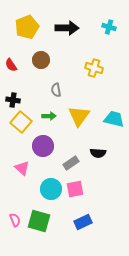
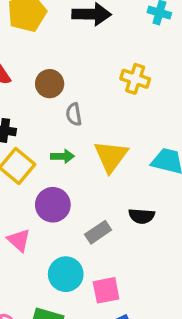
brown circle: (41, 60) -> (50, 84), moved
pink square: (75, 189) -> (106, 290), moved

